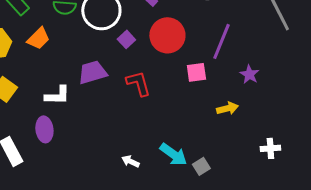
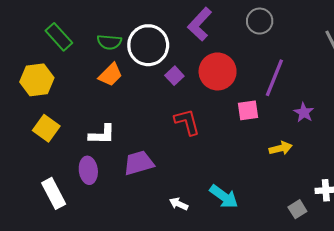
orange trapezoid: (38, 38) -> (110, 75), moved
purple trapezoid: (92, 72) -> (139, 163), moved
gray square: (201, 166) -> (297, 209), moved

